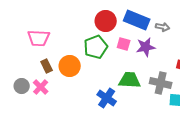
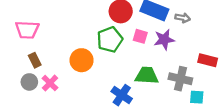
pink trapezoid: (39, 38) -> (27, 30), moved
brown rectangle: (47, 66) -> (35, 60), moved

